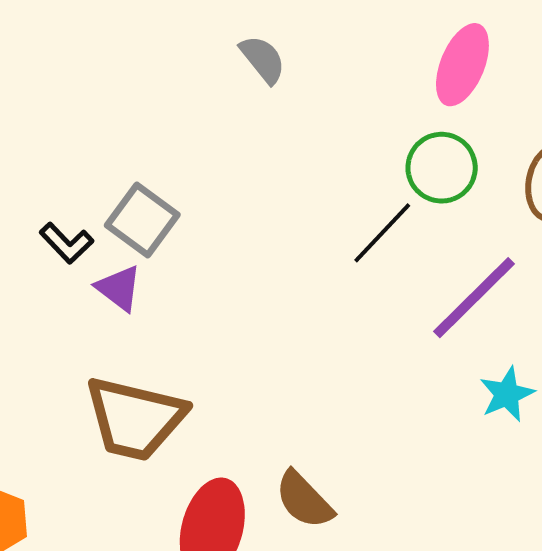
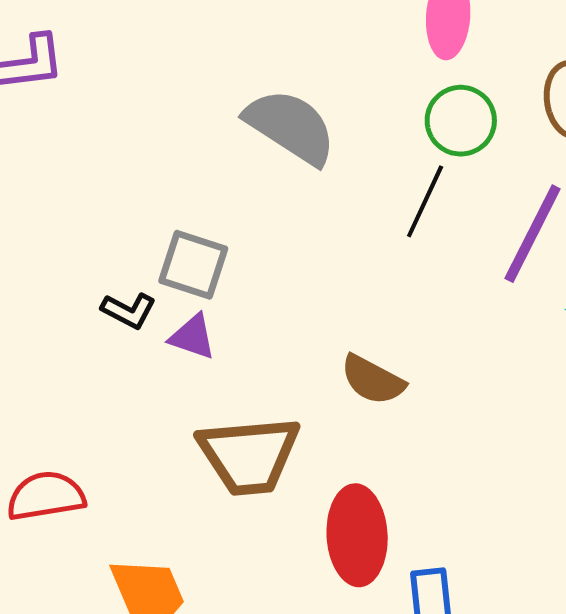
gray semicircle: (263, 59) -> (291, 127), moved, size x1.8
brown semicircle: (304, 500) -> (373, 380), moved

